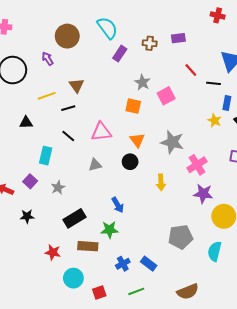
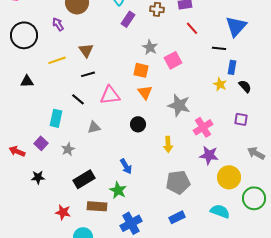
red line: (191, 70) -> (192, 28), moved
black line: (68, 108) -> (88, 74), moved
black triangle: (26, 123) -> (27, 81), moved
orange triangle: (137, 140) -> (145, 92), moved
gray triangle: (95, 165) -> (94, 127), moved
green star: (109, 230) -> (118, 190), turned 30
gray pentagon: (181, 237) -> (178, 182), moved
cyan semicircle: (215, 251) -> (220, 211), turned 96
blue cross: (123, 264) -> (131, 223), size x1.5
blue rectangle: (149, 264) -> (177, 217), moved, turned -63

